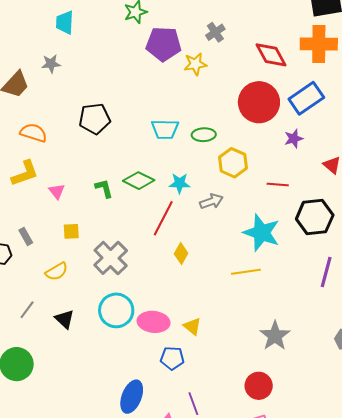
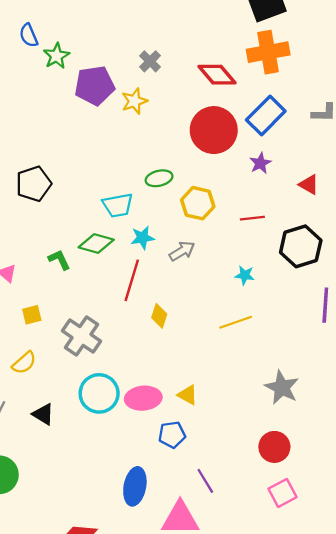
cyan trapezoid: (165, 129) -> (118, 205), moved
cyan star: (262, 233) -> (245, 275), size x0.5

